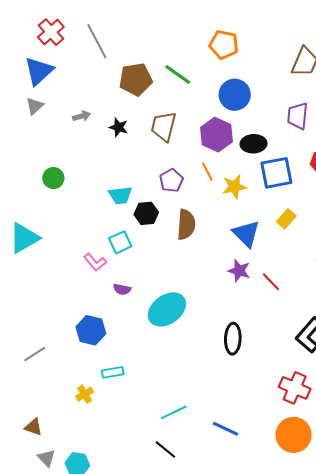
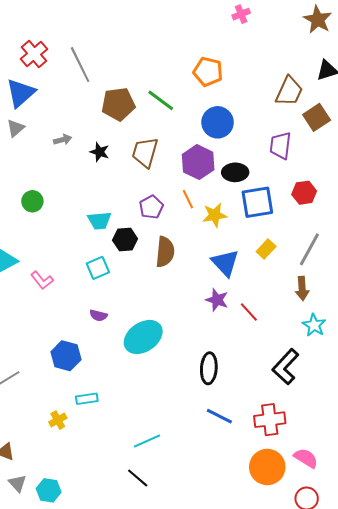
pink L-shape: (95, 262) -> (42, 280), moved
red cross: (295, 388) -> (270, 420), turned -32
blue line: (226, 429) -> (219, 416), moved

